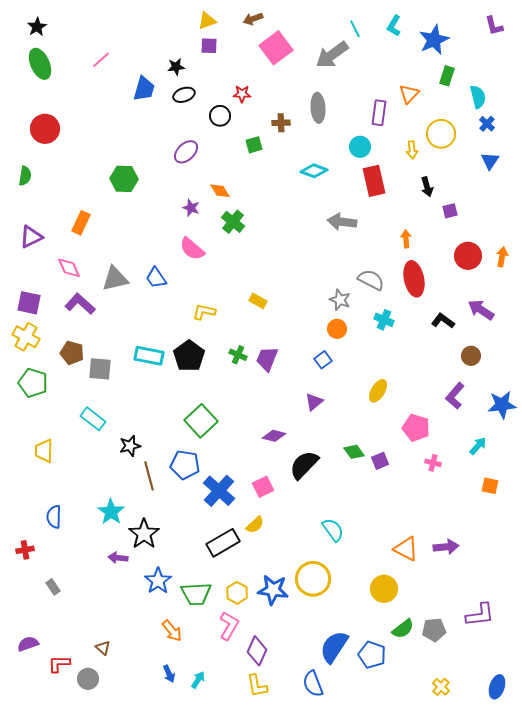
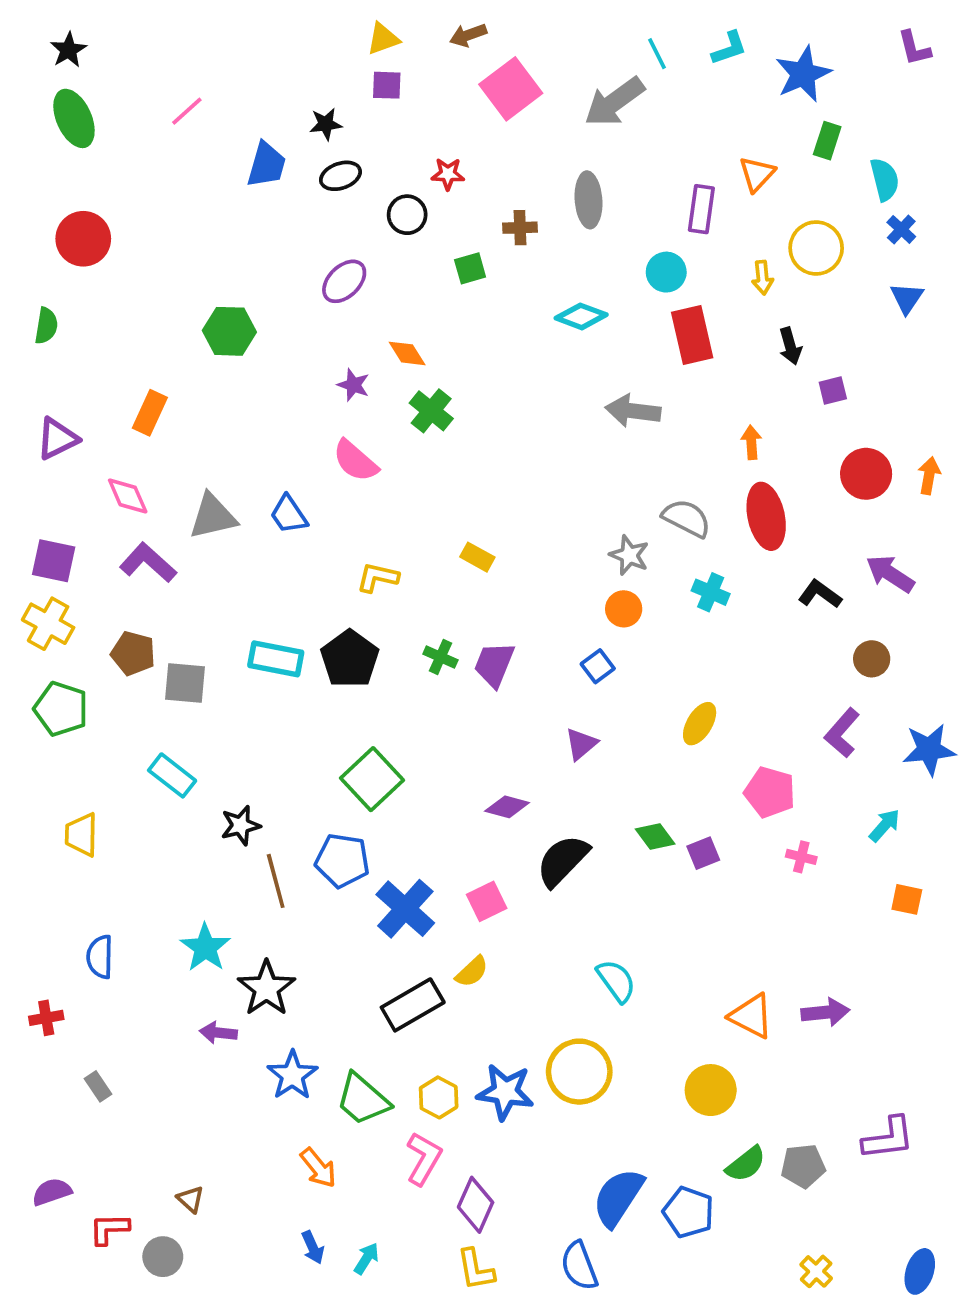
cyan L-shape: (394, 26) -> (729, 48), turned -140
green trapezoid: (196, 594) -> (363, 1099), turned 44

